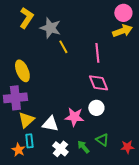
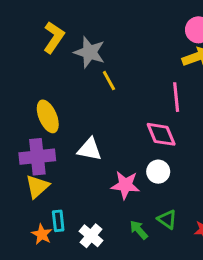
pink line: (97, 53) -> (176, 97), moved
yellow triangle: (26, 120) -> (37, 187), moved
white triangle: (50, 124) -> (90, 149), moved
white cross: (60, 149) -> (91, 236), moved

